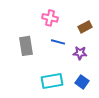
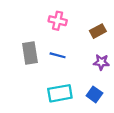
blue line: (58, 42) -> (58, 55), moved
purple star: (80, 53) -> (101, 62), moved

